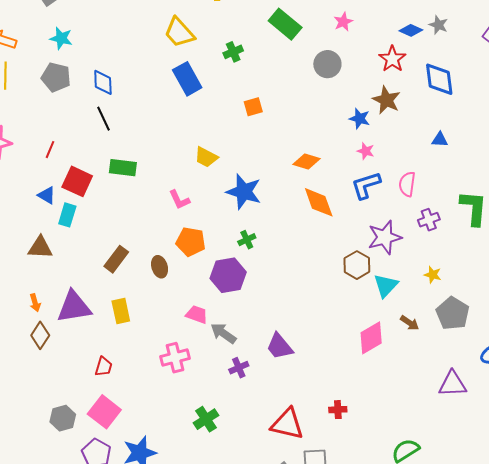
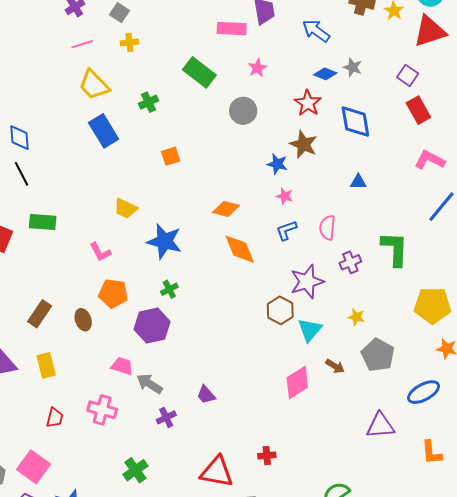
blue L-shape: (366, 185) -> (286, 230), size x0.7
purple trapezoid: (279, 346) -> (206, 395), size x0.7
pink cross: (175, 358) -> (102, 410), turned 32
red trapezoid: (104, 367) -> (55, 418), moved

